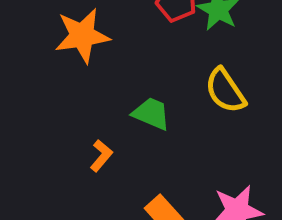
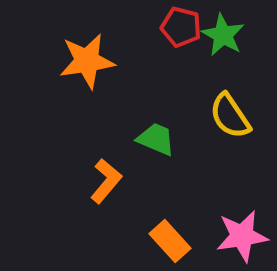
orange L-shape: (101, 156) -> (106, 181), size x1.4

